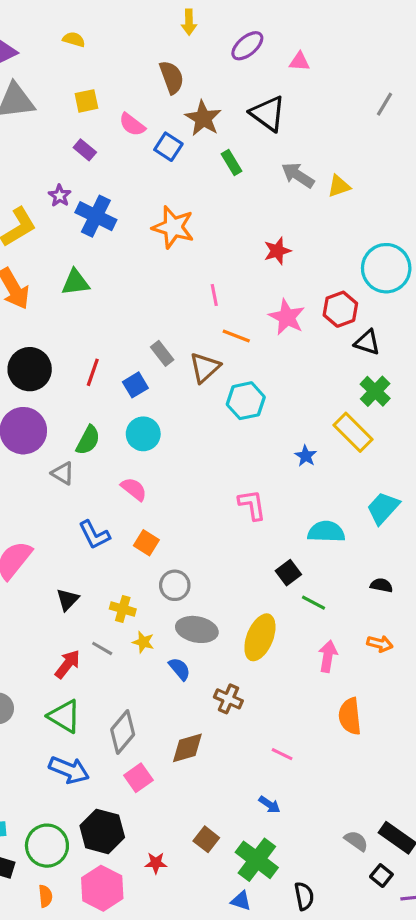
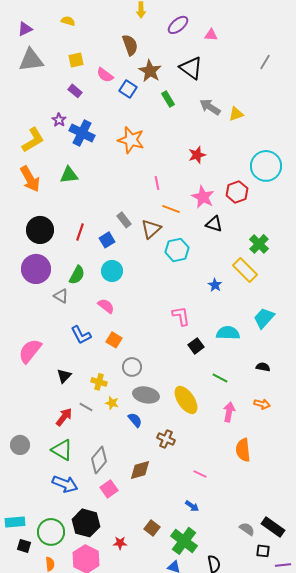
black triangle: (367, 342) -> (214, 224), moved
black square: (288, 573) -> (196, 346), moved
yellow ellipse: (260, 637) -> (186, 400), turned -56
black square: (381, 876) -> (263, 551), turned -32

